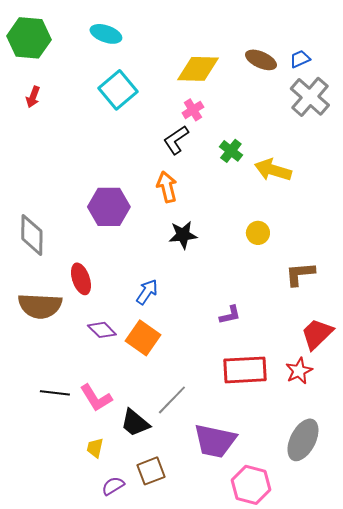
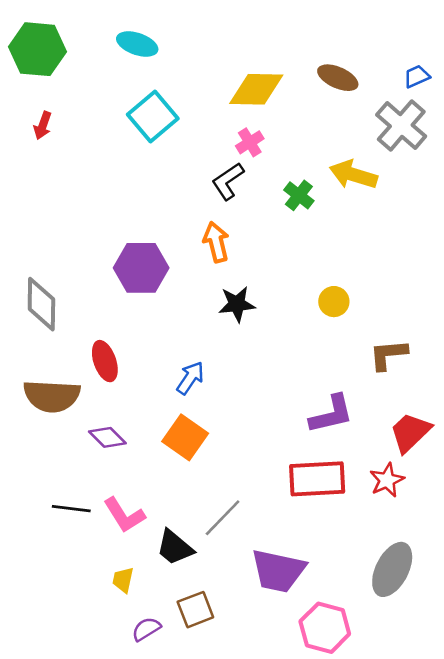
blue trapezoid: (300, 59) -> (417, 76), moved
yellow arrow: (273, 170) -> (353, 175), moved
purple L-shape: (230, 315) -> (331, 414), moved, size x1.6
purple diamond: (102, 330) -> (107, 437), moved

